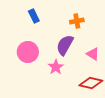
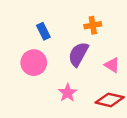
blue rectangle: (34, 16) -> (43, 31), moved
pink star: (56, 67) -> (68, 93), moved

